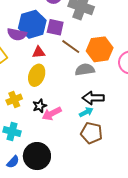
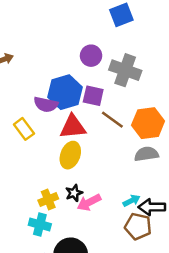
red triangle: (39, 52) -> (73, 127), size x1.6
gray semicircle: (85, 70) -> (146, 154), moved
black arrow: (93, 98) -> (152, 207), moved
yellow cross: (14, 100) -> (48, 199), moved

